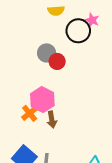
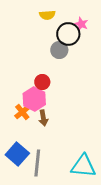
gray circle: (47, 53) -> (59, 50), moved
red circle: (57, 61) -> (42, 82), moved

